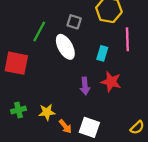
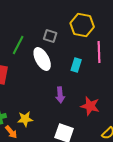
red star: (111, 82) -> (90, 106), moved
orange arrow: (65, 126) -> (11, 132), moved

